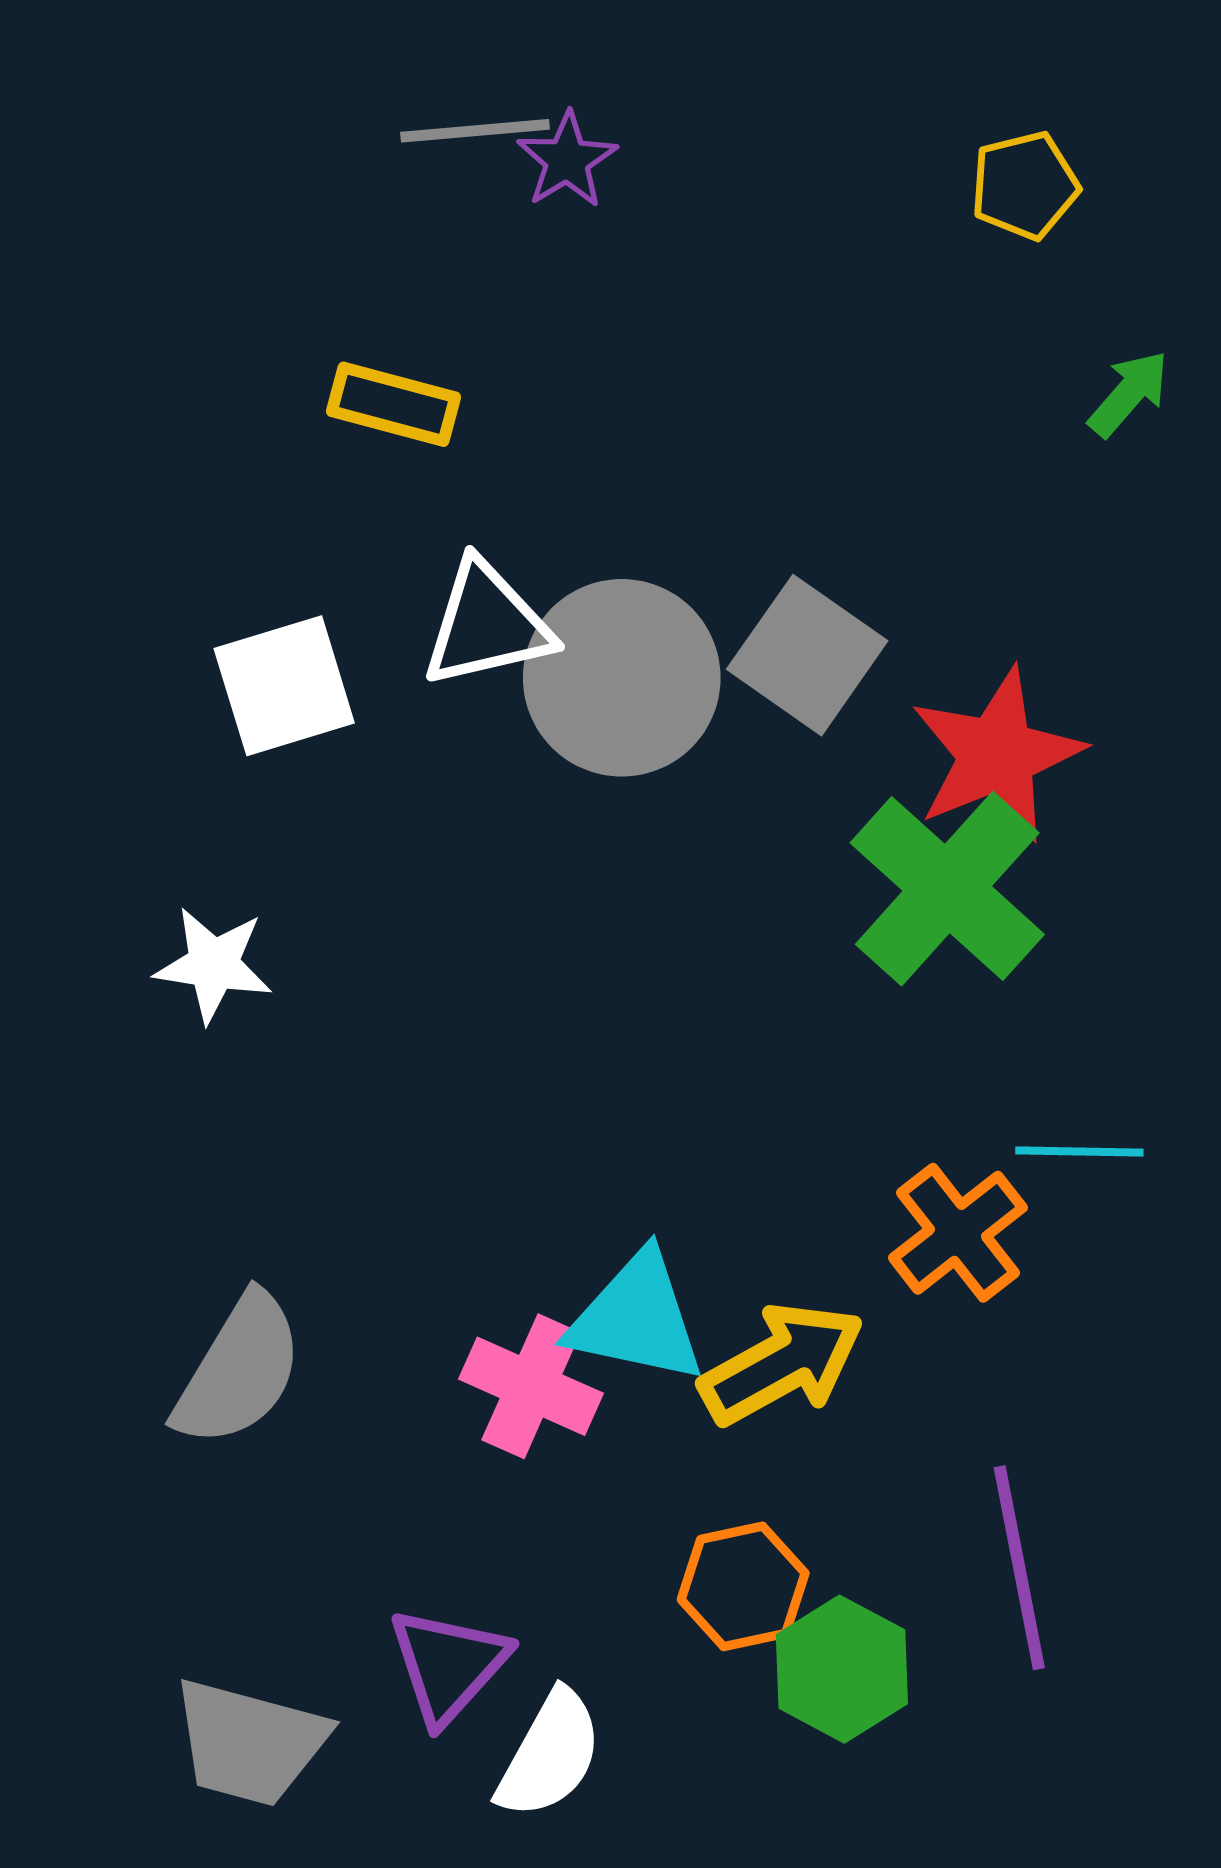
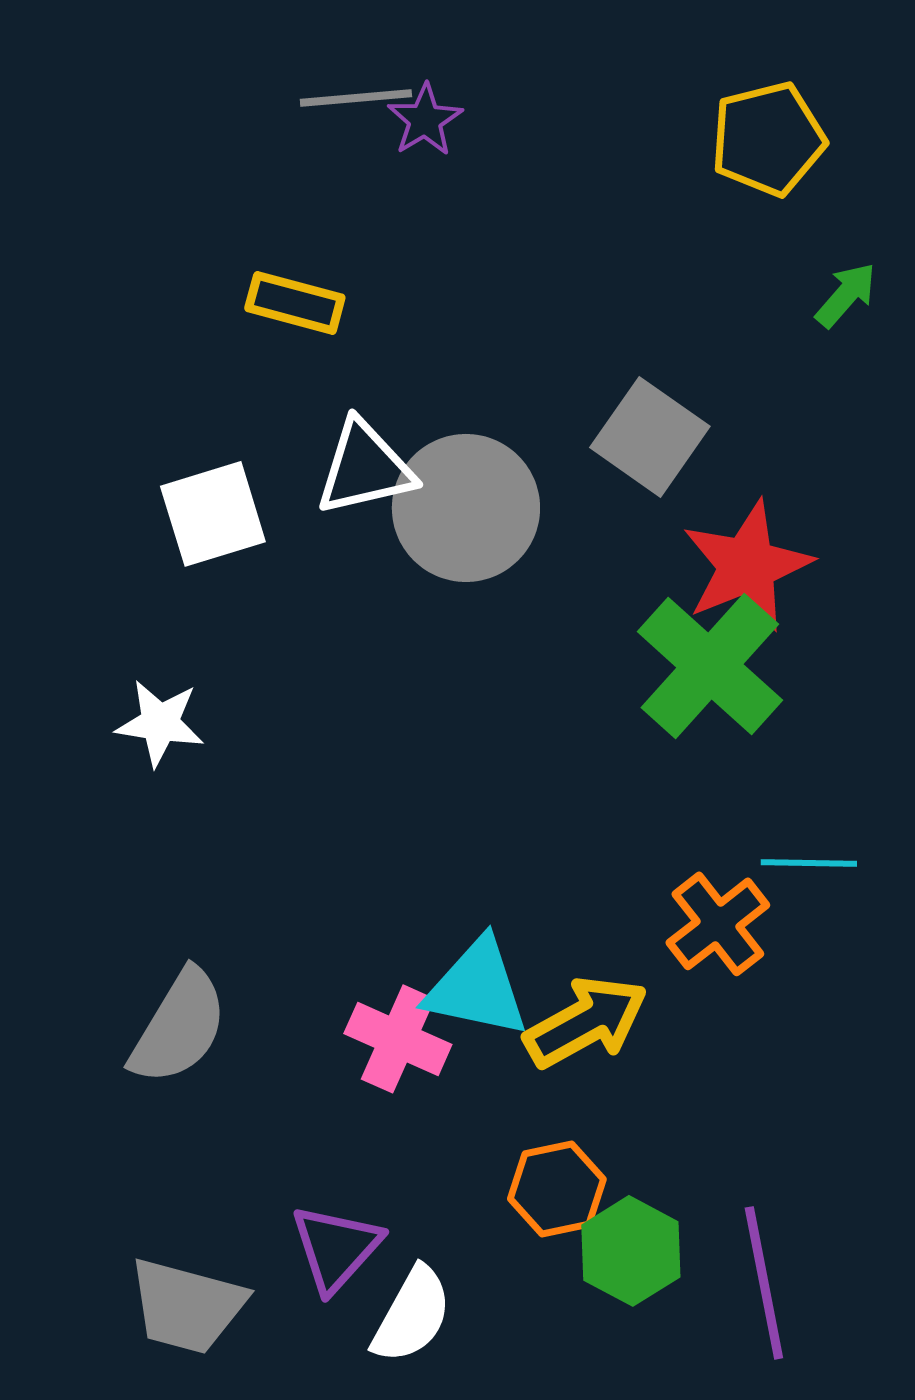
yellow pentagon: (1025, 185) -> (768, 139), size x1.4
gray square: (807, 655) -> (650, 437), moved
purple line: (1019, 1568) -> (764, 1283), moved

